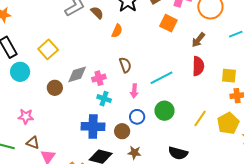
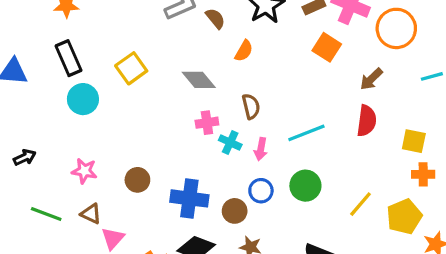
gray diamond: (77, 74) -> (199, 80), moved, turned 60
brown circle: (55, 88) -> (137, 180), moved
cyan cross: (104, 99) -> (230, 142), moved

